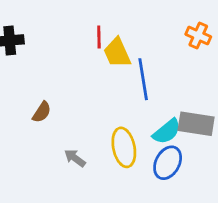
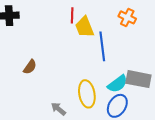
orange cross: (198, 36) -> (127, 17), moved
gray arrow: (75, 158) -> (58, 109), moved

